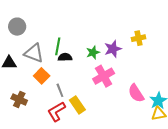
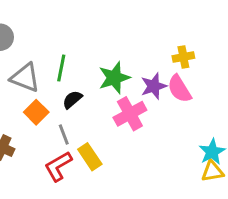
purple star: (113, 49) -> (154, 86), moved
green star: (93, 52) -> (114, 78), size x1.5
black semicircle: (65, 57) -> (72, 100), moved, turned -40
pink semicircle: (136, 93) -> (179, 89), moved

